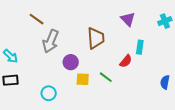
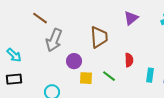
purple triangle: (128, 19) -> (131, 18), turned 35
cyan rectangle: (140, 47) -> (150, 75), moved
red semicircle: (126, 61) -> (129, 60), turned -40

